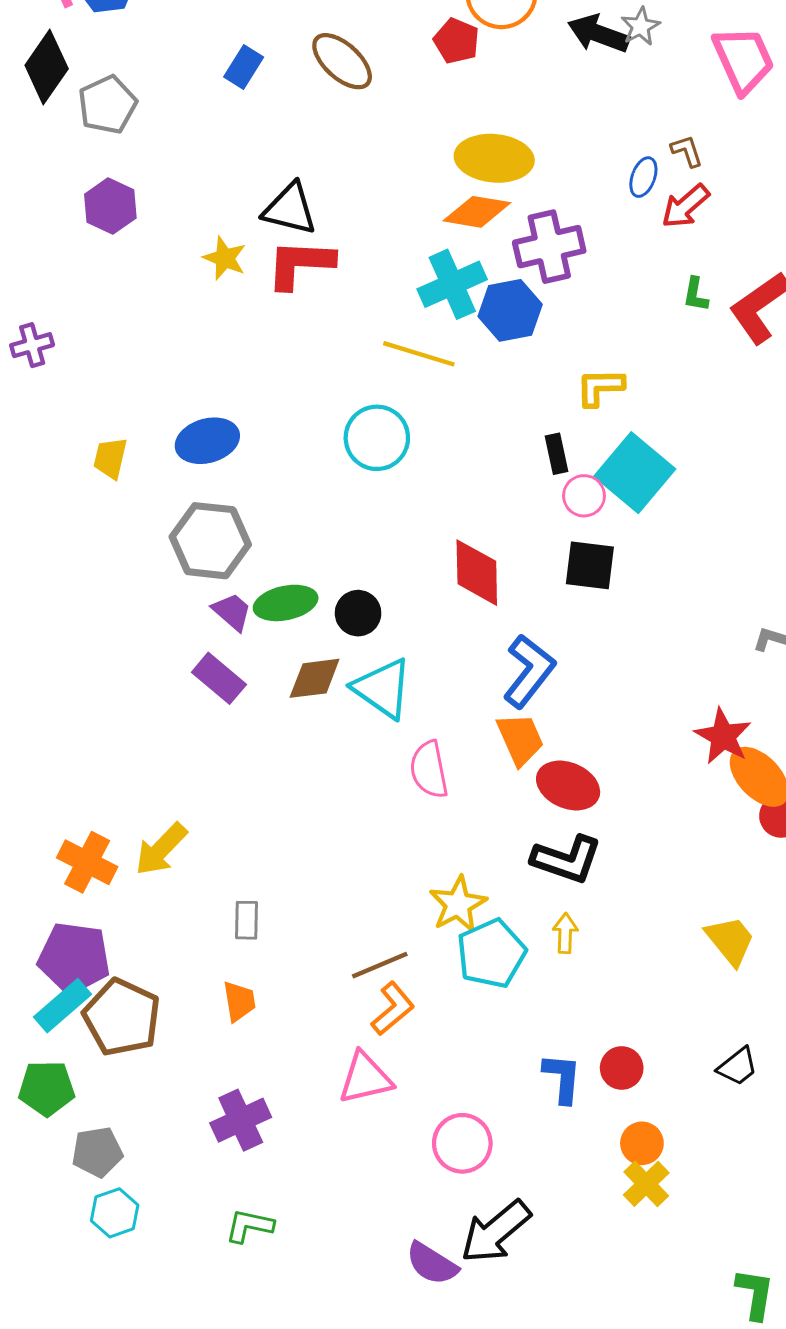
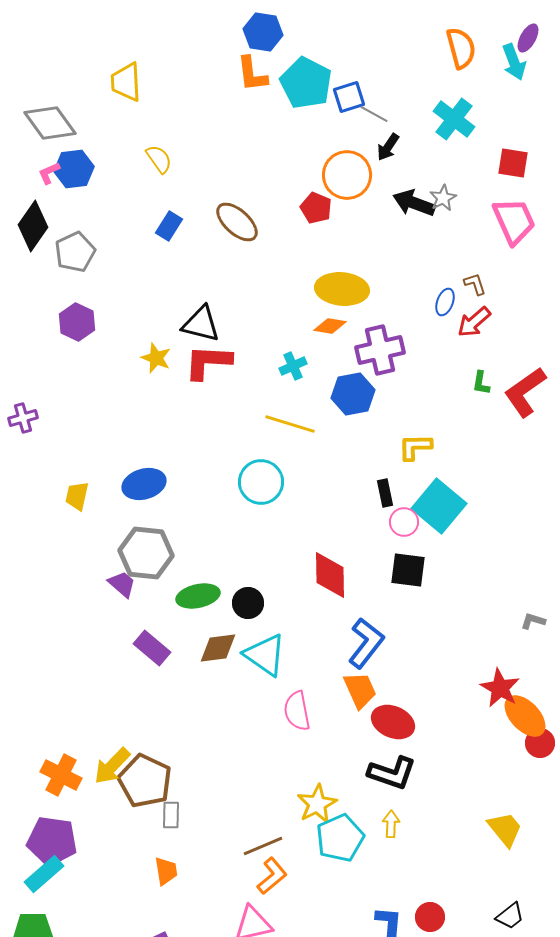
orange diamond: (477, 212) -> (330, 326), size x0.7
cyan cross: (452, 284) -> (293, 366), moved, size x0.6
purple trapezoid: (232, 612) -> (122, 584), moved
brown pentagon: (122, 1017) -> (145, 781), moved

